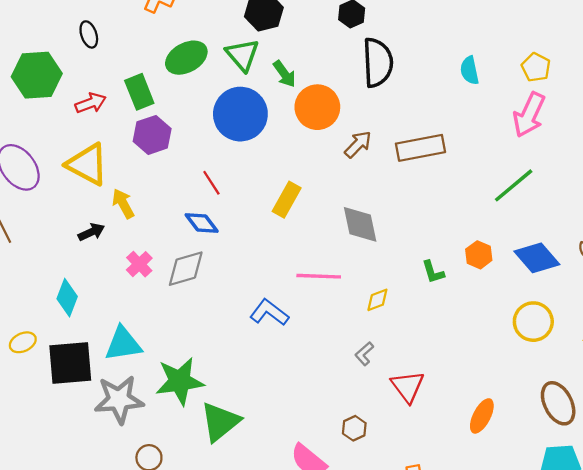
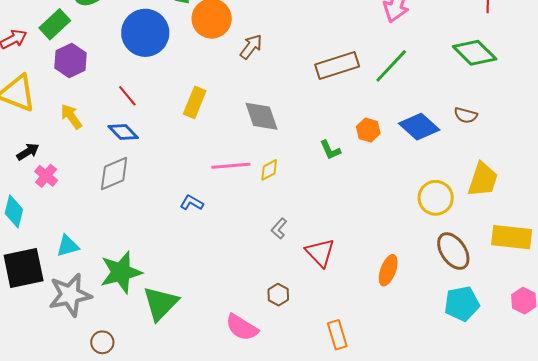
green rectangle: (139, 92) -> (55, 24), turned 76
brown rectangle: (421, 148) -> (337, 65), moved
yellow arrow: (123, 204) -> (71, 117), moved
pink cross: (139, 264) -> (46, 176), moved
yellow diamond: (377, 300) -> (269, 170), moved
blue L-shape: (269, 312) -> (192, 203), size x0.7
yellow circle: (533, 322) -> (436, 198), moved
cyan triangle: (123, 344) -> (68, 246), size x0.7

